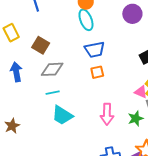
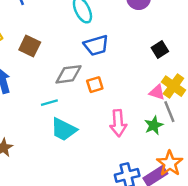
gray diamond: (52, 69) -> (68, 74), moved
orange square: (97, 72) -> (95, 85), moved

